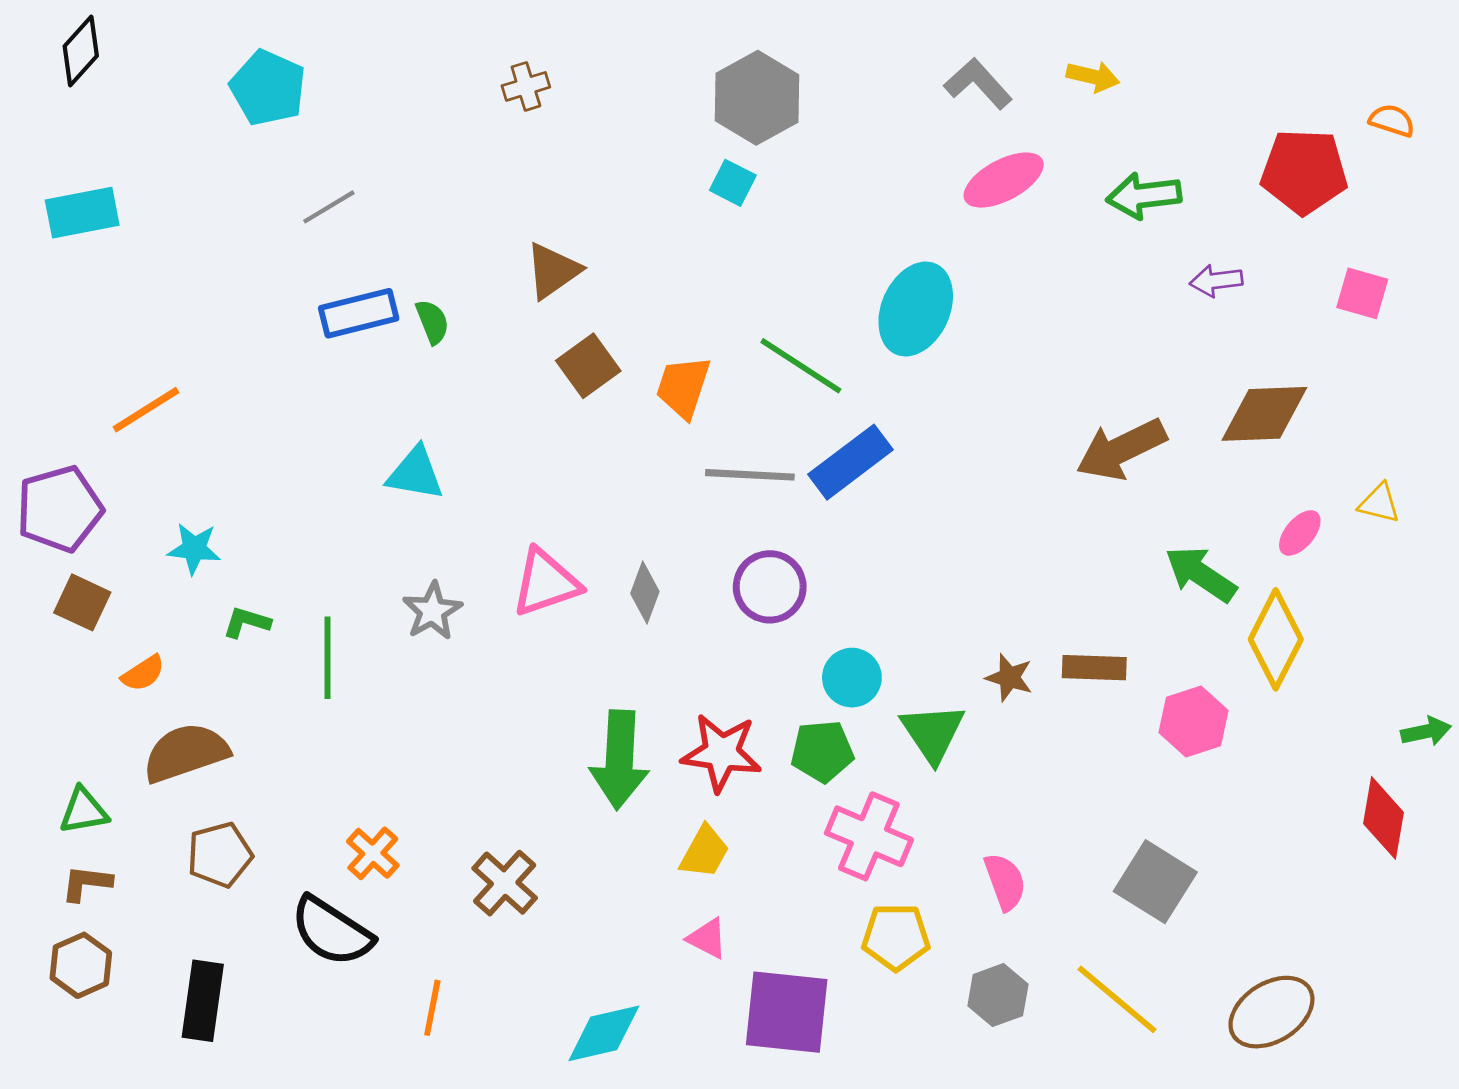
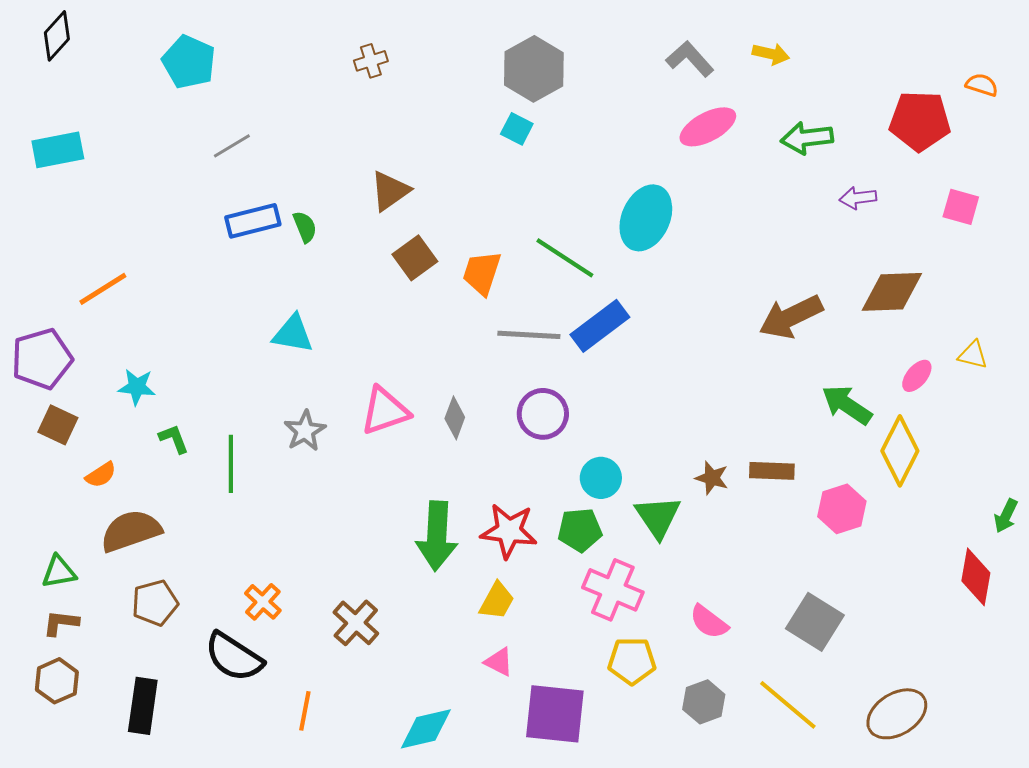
green L-shape: (247, 622) -> (174, 439), turned 52
green arrow: (1426, 731) -> (1006, 516), turned 128
pink semicircle: (1005, 882) -> (709, 622), turned 147

